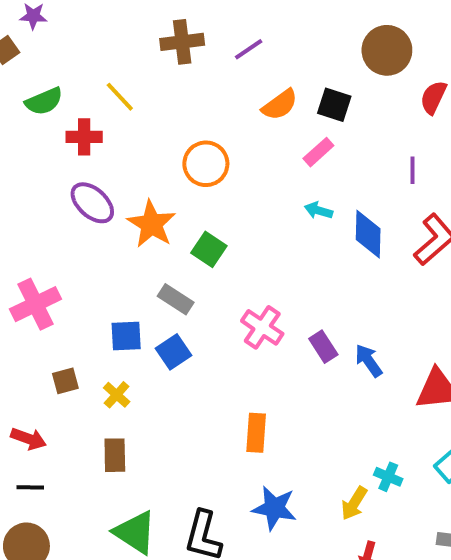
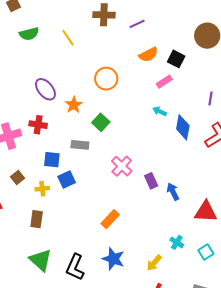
red cross: (84, 137) -> (38, 125), moved
orange star: (152, 224) -> (74, 105), size x0.7
gray rectangle: (176, 299) -> (80, 145), turned -36
blue square: (173, 352) -> (67, 180), moved
brown square: (65, 381) -> (17, 178), turned -32
yellow cross: (117, 395) -> (42, 189), turned 32
orange rectangle: (256, 433) -> (110, 219), turned 30
cyan cross: (388, 477) -> (177, 242), moved

